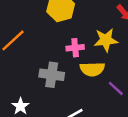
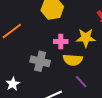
purple line: (116, 88) -> (81, 82), moved

